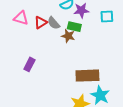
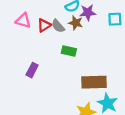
green rectangle: (74, 27) -> (69, 51), moved
brown star: (68, 36) -> (76, 23), moved

